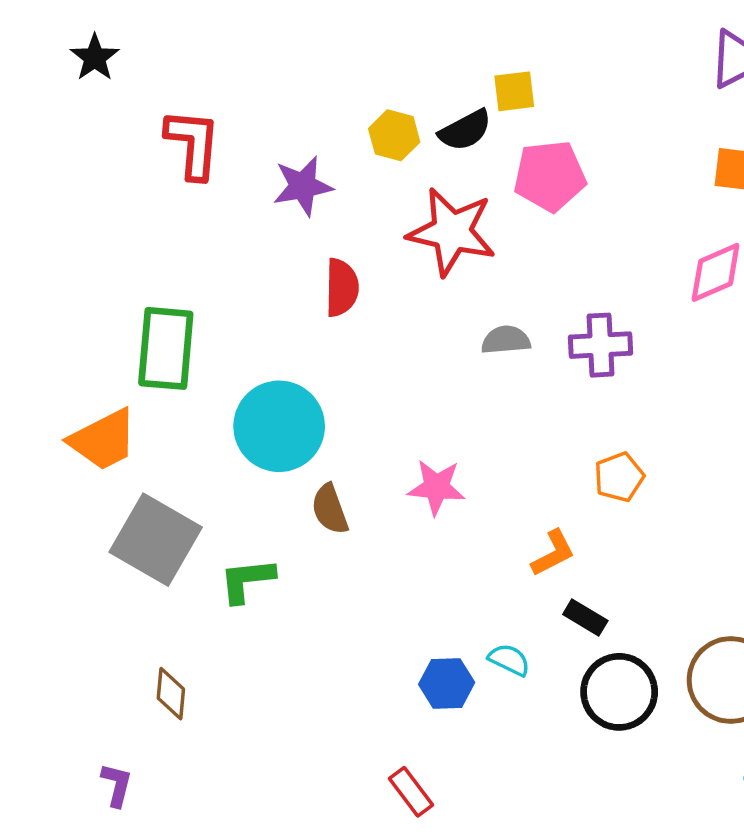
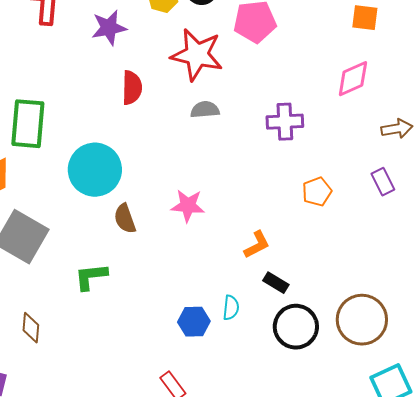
gray semicircle: (506, 340) -> (205, 110), moved
orange pentagon: (619, 477) -> (317, 192), moved
green L-shape: (247, 580) -> (91, 277), moved
cyan semicircle: (509, 660) -> (231, 308), turned 70

